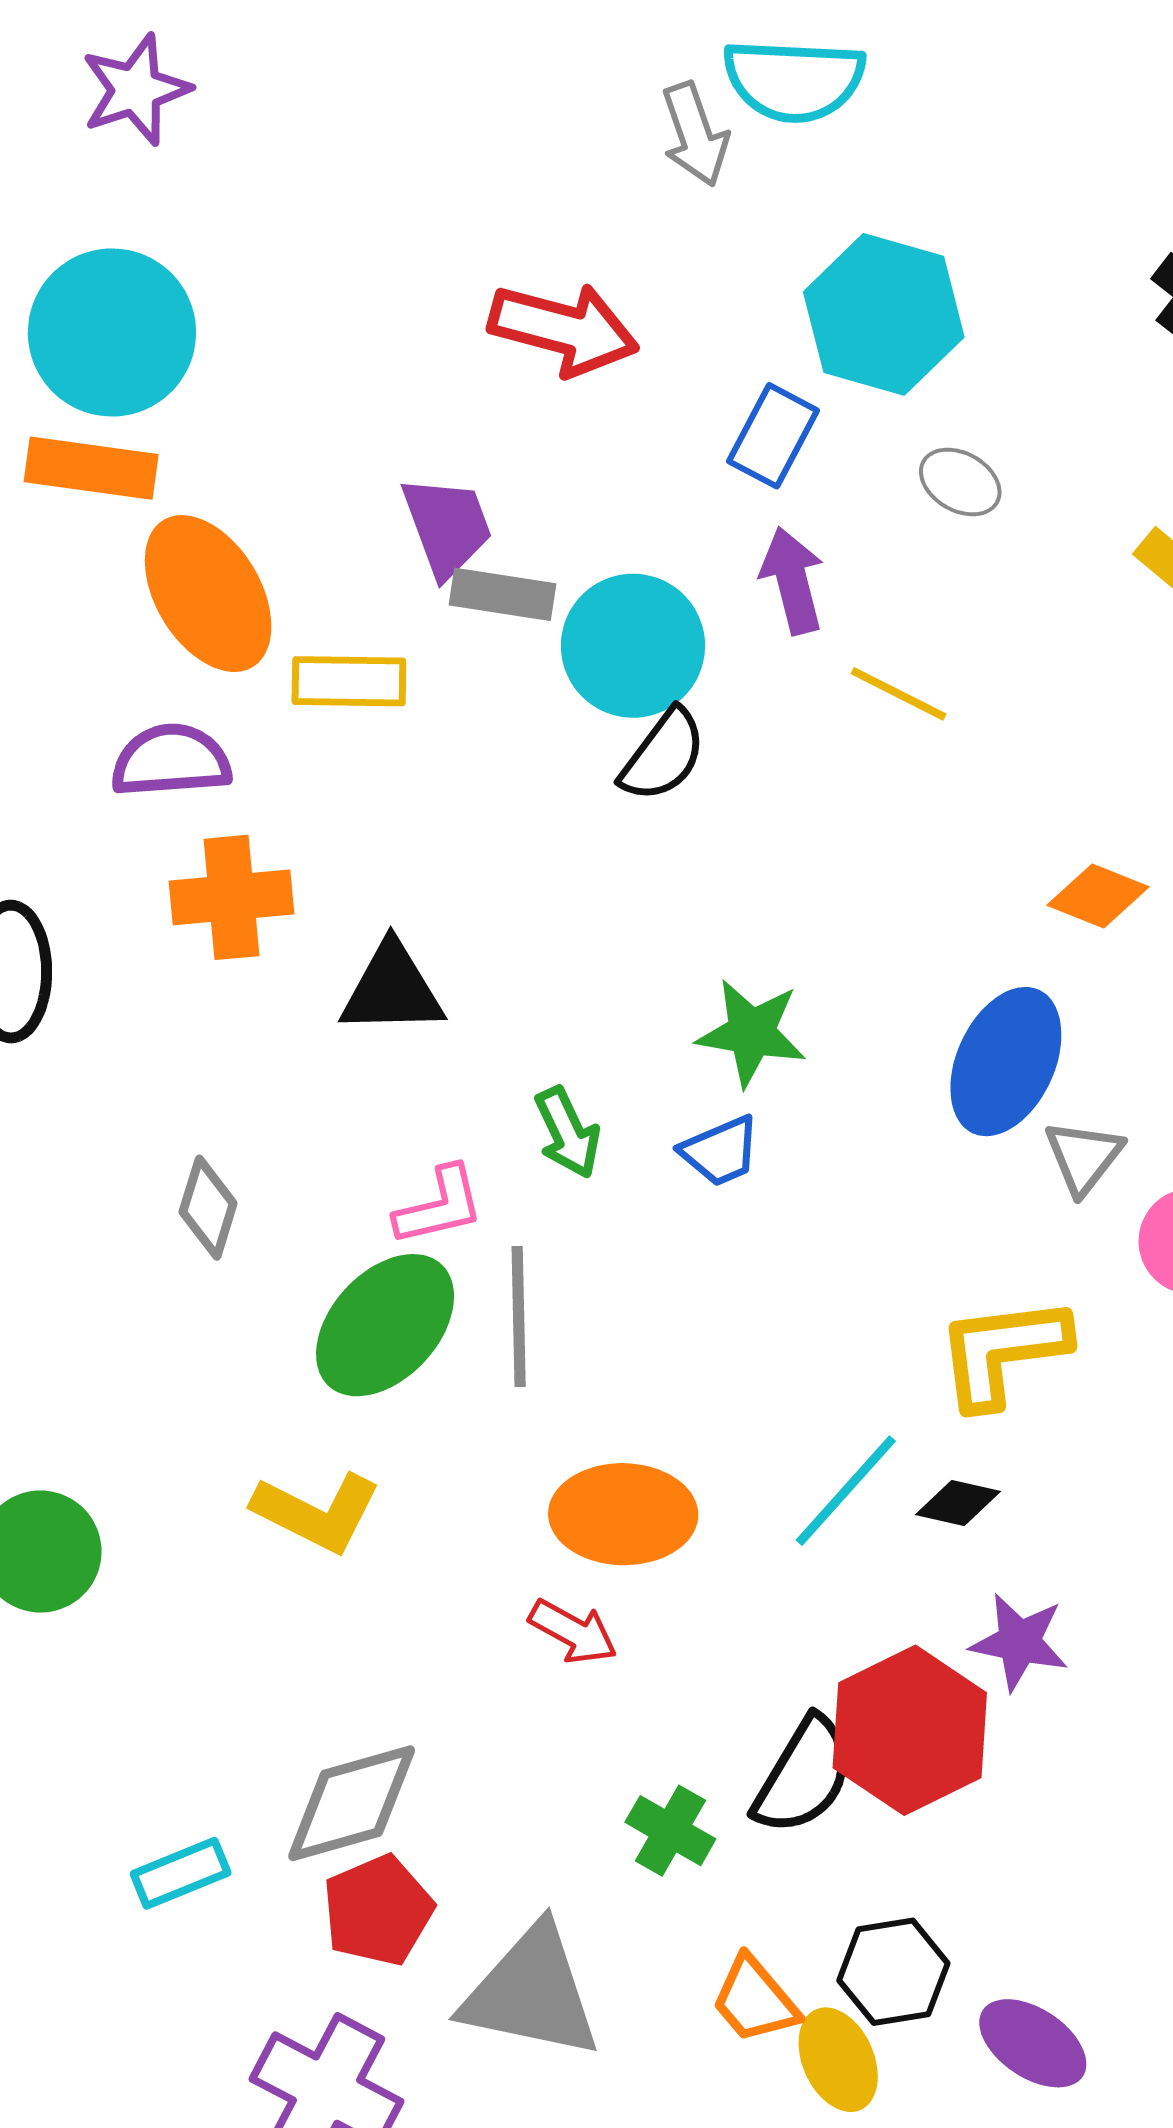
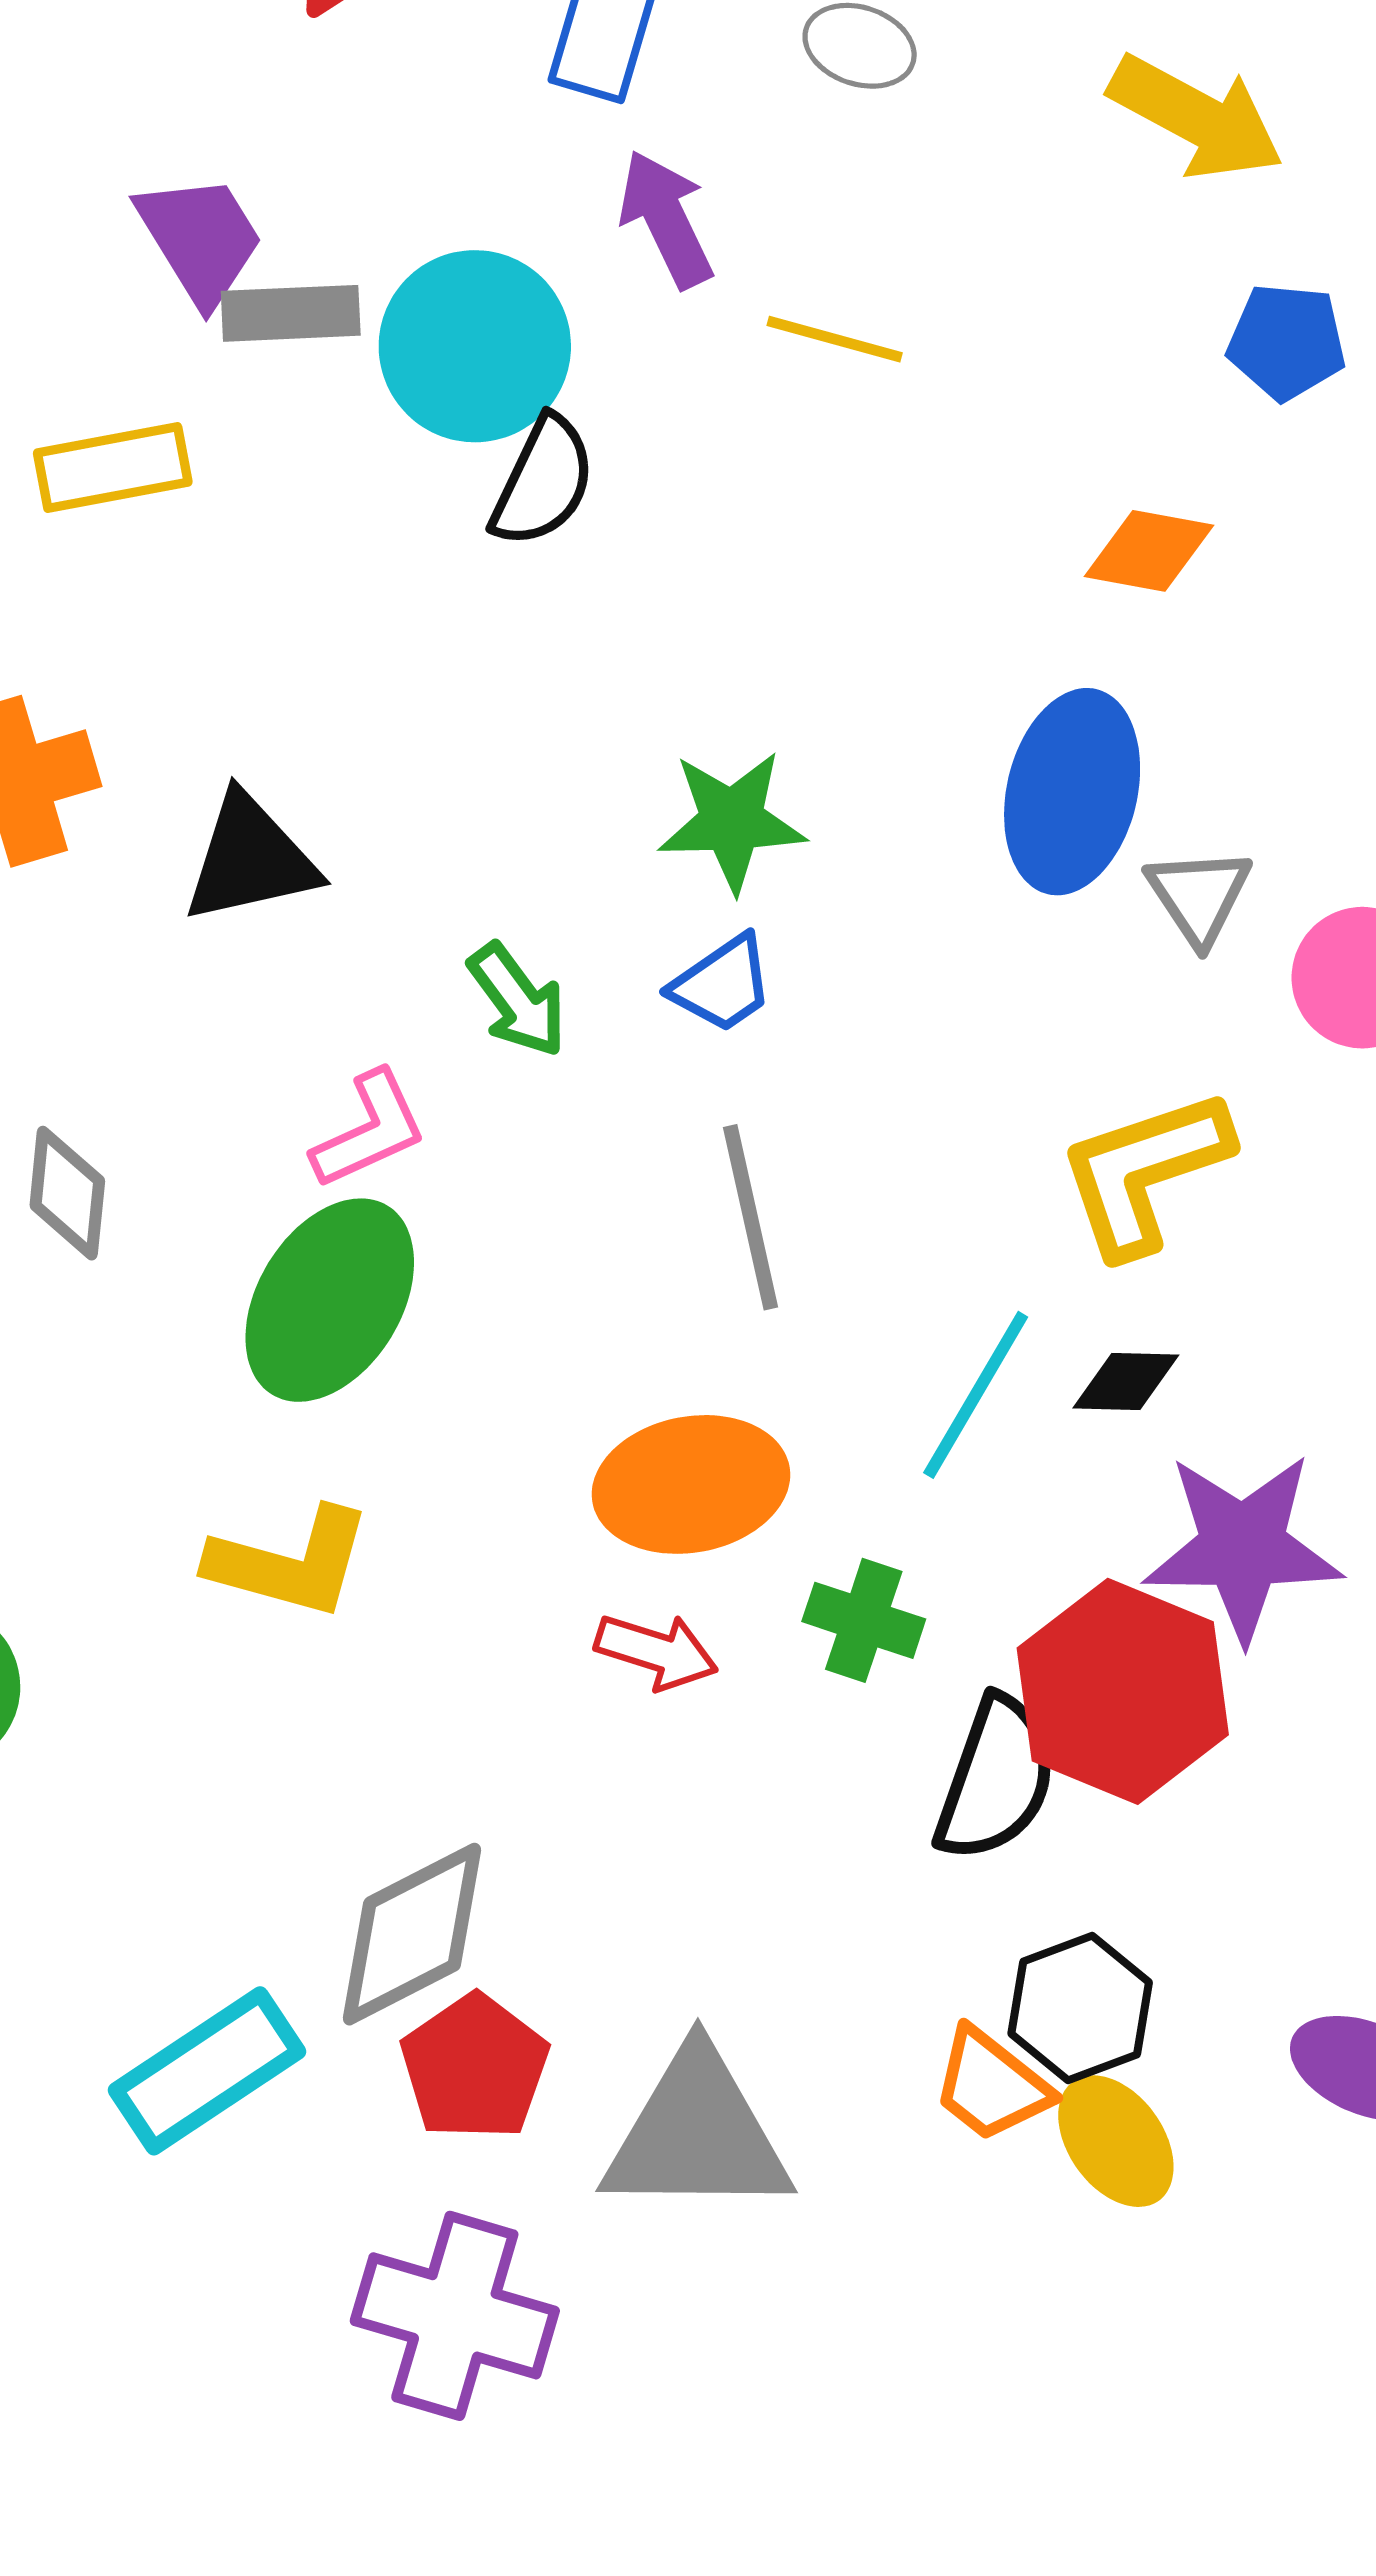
gray line: (519, 1317) -> (751, 1217), moved
purple star: (1019, 1642) -> (1243, 1547), size x1.5
green cross: (670, 1831) -> (864, 1620), moved
cyan rectangle: (181, 1873) -> (207, 2071), size x1.5
black hexagon: (893, 1972) -> (1080, 2008), moved

